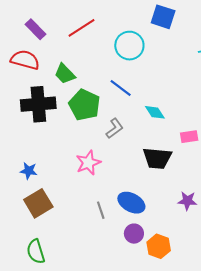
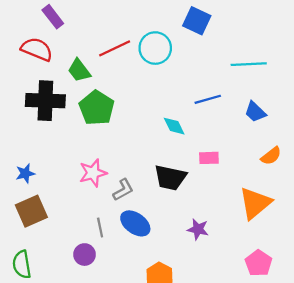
red line: (81, 28) -> (115, 48), moved
blue line: (121, 88) -> (208, 99), moved, turned -60
gray L-shape: (115, 128) -> (123, 190), moved
blue star: (29, 171) -> (25, 173), turned -30
purple circle: (134, 234) -> (85, 255), moved

